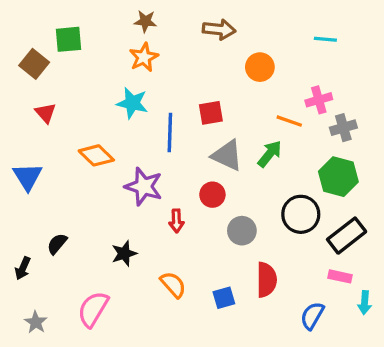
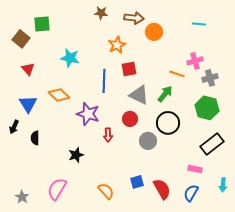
brown star: (145, 21) -> (101, 13), moved
orange star: (144, 57) -> (117, 45), moved
orange circle: (260, 67) -> (154, 32), moved
cyan star: (132, 103) -> (70, 58), moved
blue triangle: (28, 177) -> (28, 104), moved
black circle: (301, 214) -> (168, 123), moved
black semicircle: (57, 244) -> (35, 138), moved, turned -40
black arrow: (23, 268) -> (14, 127), moved
pink rectangle: (340, 276) -> (195, 169), moved
red semicircle: (266, 280) -> (162, 189), moved, turned -30
orange semicircle: (173, 285) -> (106, 191), moved

